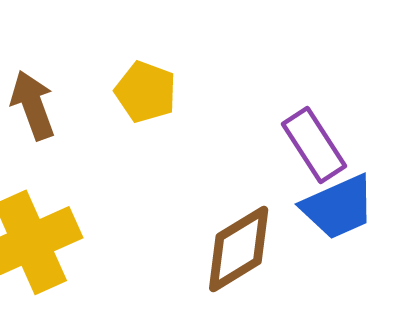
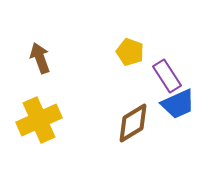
yellow pentagon: (146, 92) -> (130, 52), moved

